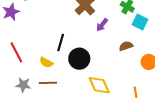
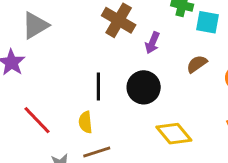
black circle: (79, 59) -> (144, 87), moved
yellow semicircle: (46, 62) -> (85, 122), turned 72

